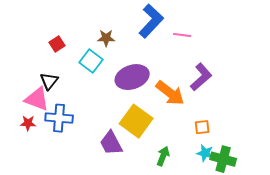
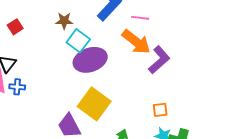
cyan square: (91, 61) -> (78, 41), moved
orange arrow: (170, 93) -> (136, 42), moved
blue cross: (59, 118) -> (17, 87), moved, size x0.6

